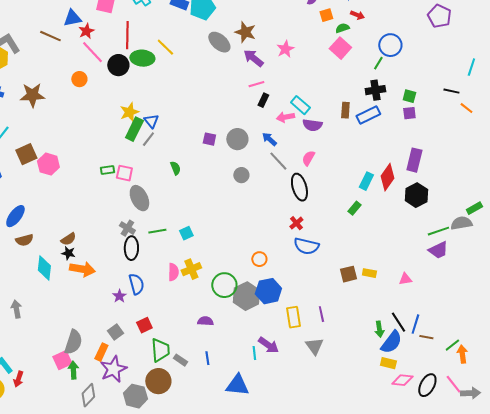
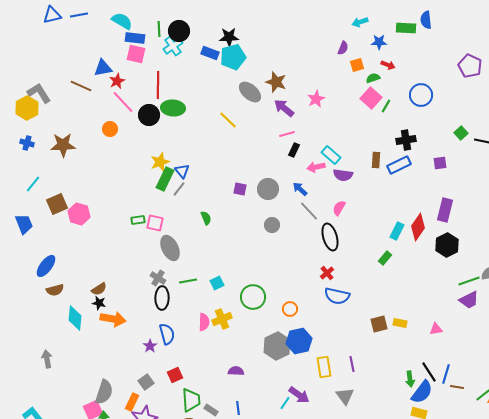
yellow line: (165, 47) -> (228, 120), moved
green line: (378, 63) -> (386, 106), moved
green square: (409, 96) -> (461, 133), moved, turned 32
green circle: (224, 285) -> (253, 297), moved
cyan line: (254, 353) -> (285, 403), turned 40

